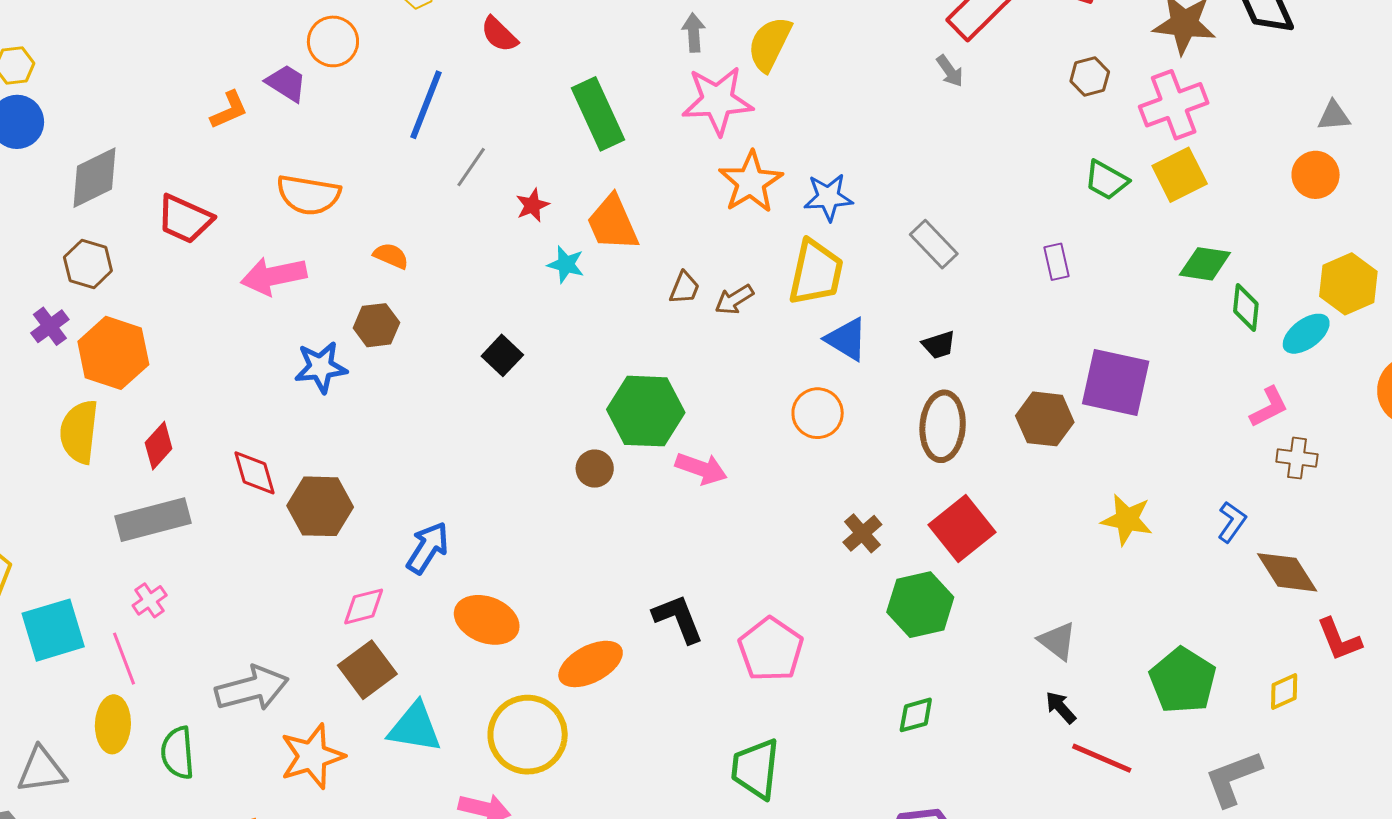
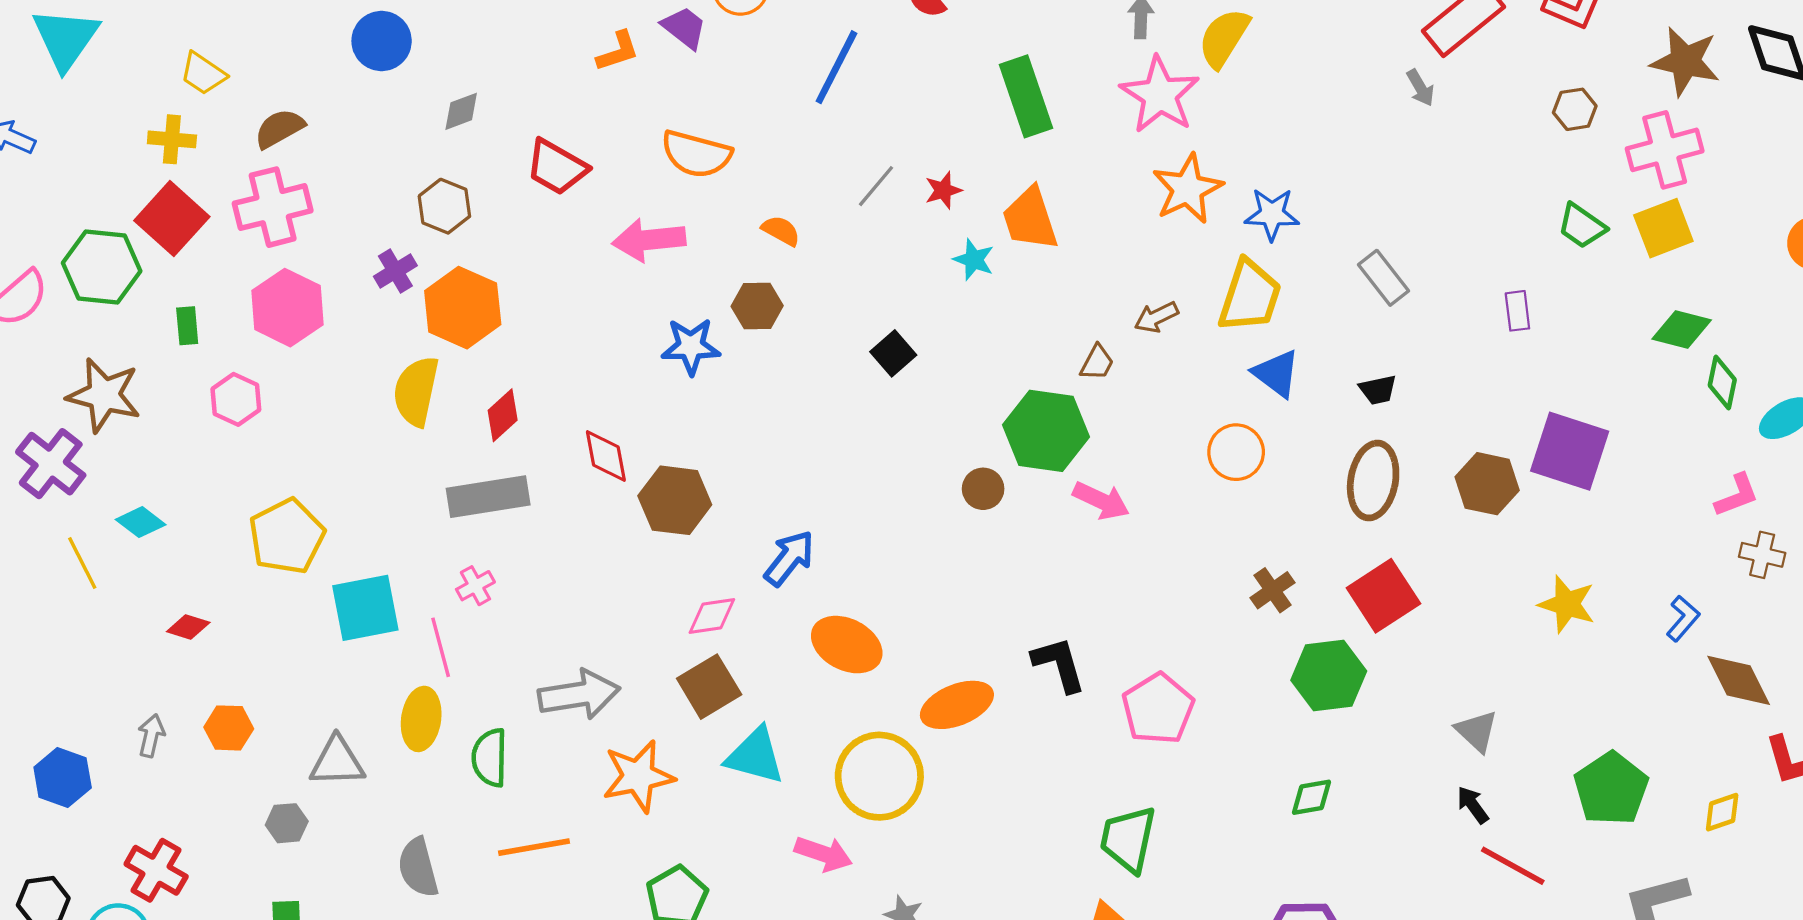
pink star: (717, 101) -> (1160, 95), turned 30
gray line: (471, 167) -> (876, 186), moved
gray diamond: (95, 178) -> (461, 111), size x0.6
brown trapezoid: (685, 288) -> (1097, 363), moved

